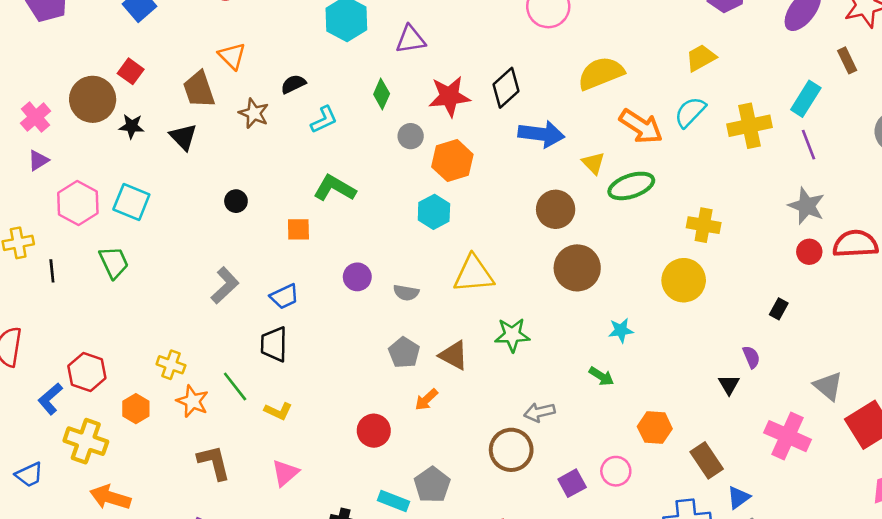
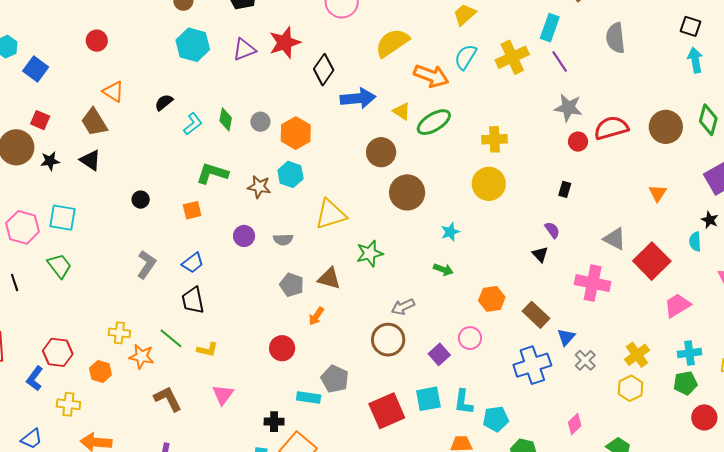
green diamond: (382, 94) -> (226, 119), moved
red star: (449, 96) -> (285, 43), moved
brown star: (254, 113) -> (259, 187), moved
yellow cross: (86, 441) -> (68, 404), size x0.7

